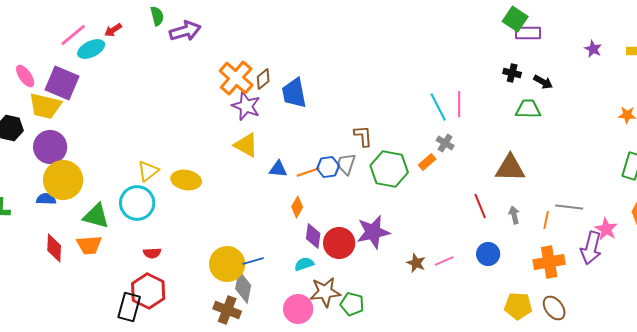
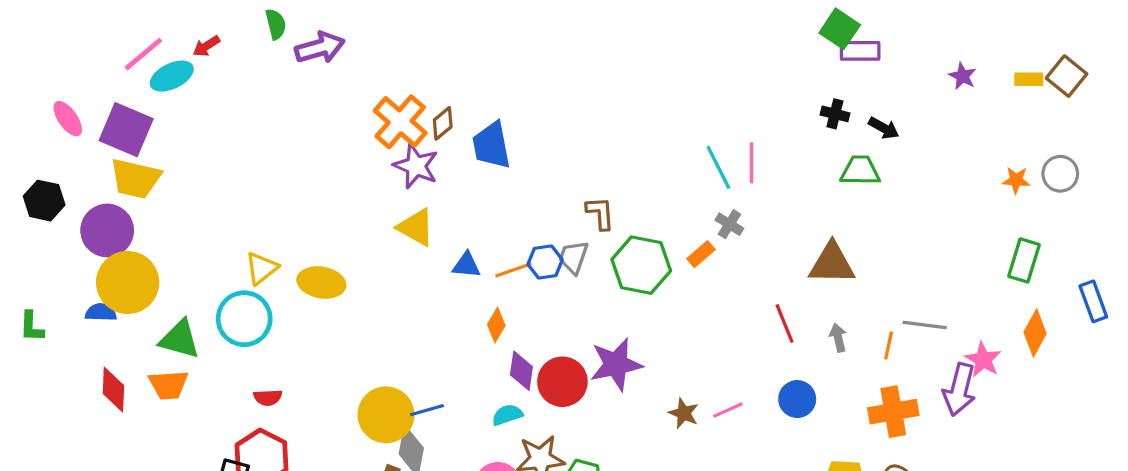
yellow trapezoid: (45, 106) -> (135, 178), moved

